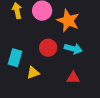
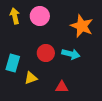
orange star: (68, 21) -> (82, 26), moved
red triangle: (73, 78) -> (62, 87), moved

